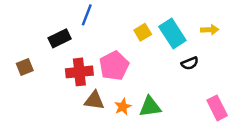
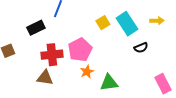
brown triangle: (94, 100) -> (45, 78), moved
orange star: (123, 107) -> (87, 72), moved

